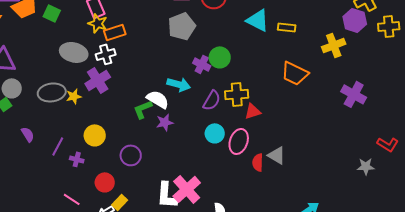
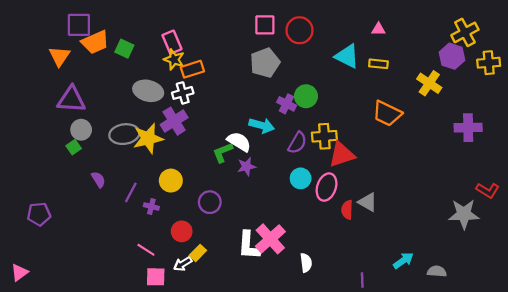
yellow cross: (334, 45) -> (429, 83), turned -35
purple cross: (354, 94) -> (468, 128), moved, turned -30
yellow star: (74, 96) -> (148, 138), size x1.8
red triangle: (253, 111) -> (342, 155), size x1.5
gray star: (366, 166) -> (464, 214), size x1.6

